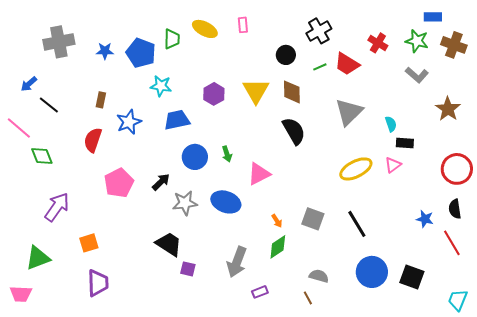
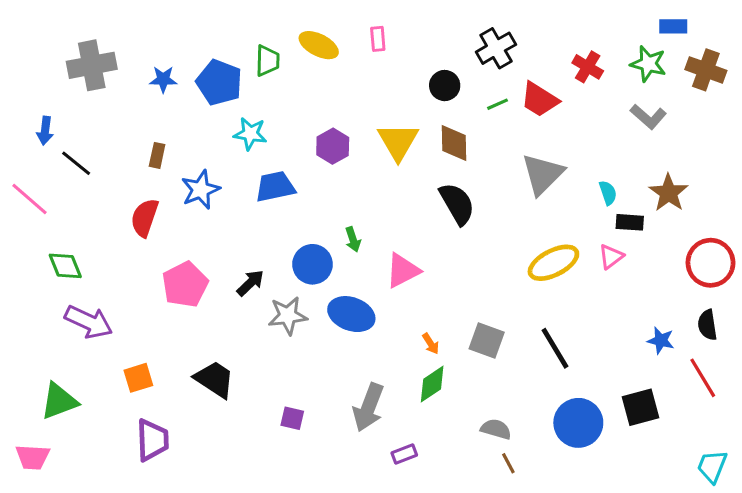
blue arrow: (29, 84) -> (45, 131), turned -42
brown star: (448, 109) -> (669, 193), moved
green diamond: (42, 156) -> (65, 266), moved
blue circle: (195, 157) -> (312, 264), moved
purple arrow: (57, 207) -> (89, 322), turned 80
black trapezoid: (169, 244) -> (215, 379), moved
black square: (412, 277) -> (641, 407), moved, turned -35
brown line: (308, 298) -> (508, 463), moved

